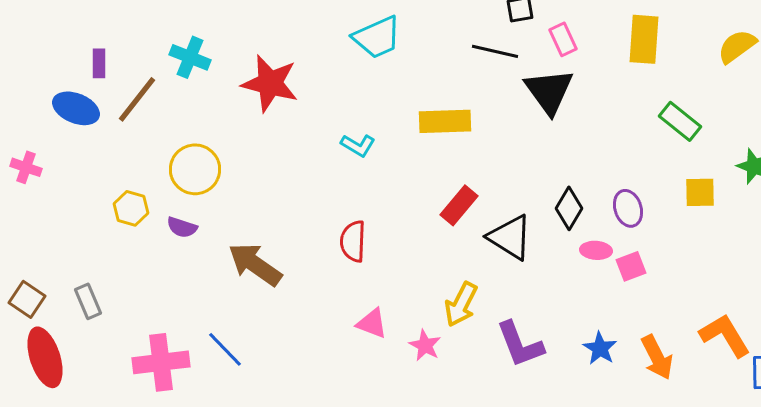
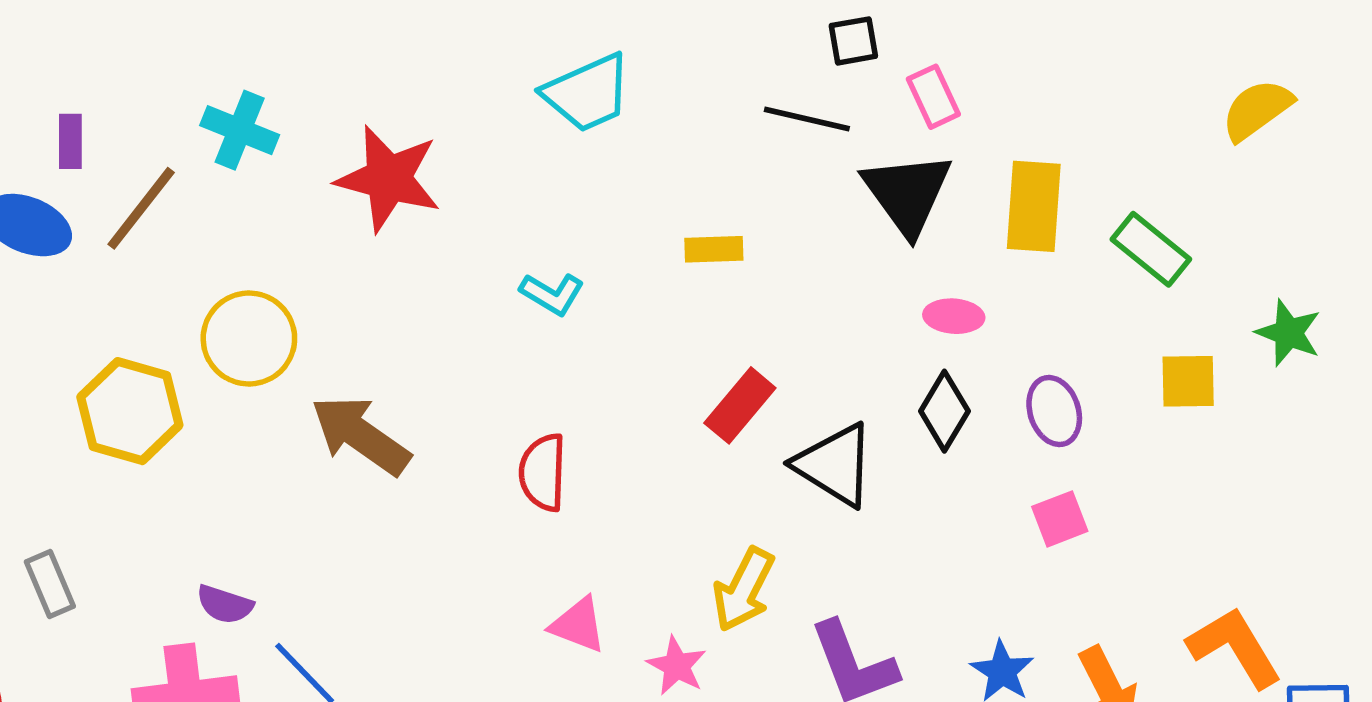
yellow rectangle: (644, 39) -> (1034, 206), moved
yellow rectangle: (445, 121) -> (714, 249), size x0.6
yellow hexagon: (131, 208) -> (130, 411), size x1.6
purple semicircle: (182, 227) -> (225, 604), moved
pink ellipse: (596, 250) -> (954, 316), moved
brown arrow: (255, 264) -> (360, 435), moved

